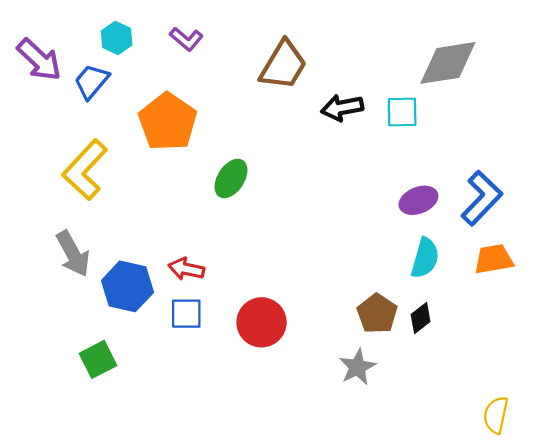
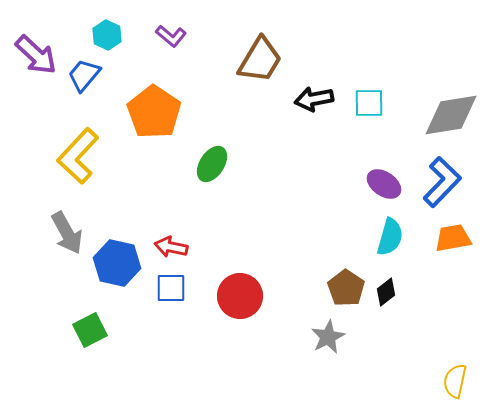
gray diamond: (448, 63) -> (451, 115), moved
purple ellipse: (418, 200) -> (384, 184), turned 56

